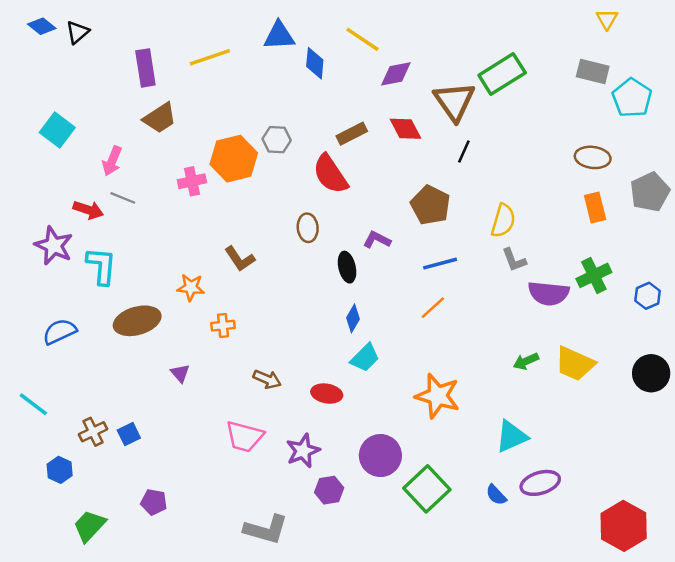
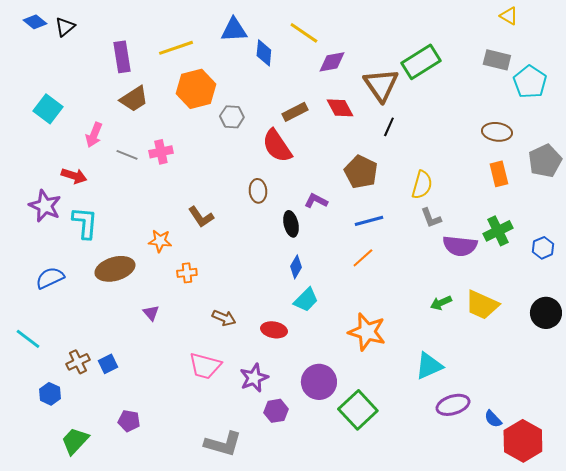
yellow triangle: (607, 19) -> (509, 16), turned -30
orange hexagon: (234, 159) -> (196, 89), moved
gray line: (123, 198) -> (127, 155), moved
blue semicircle: (496, 495) -> (493, 419), moved

